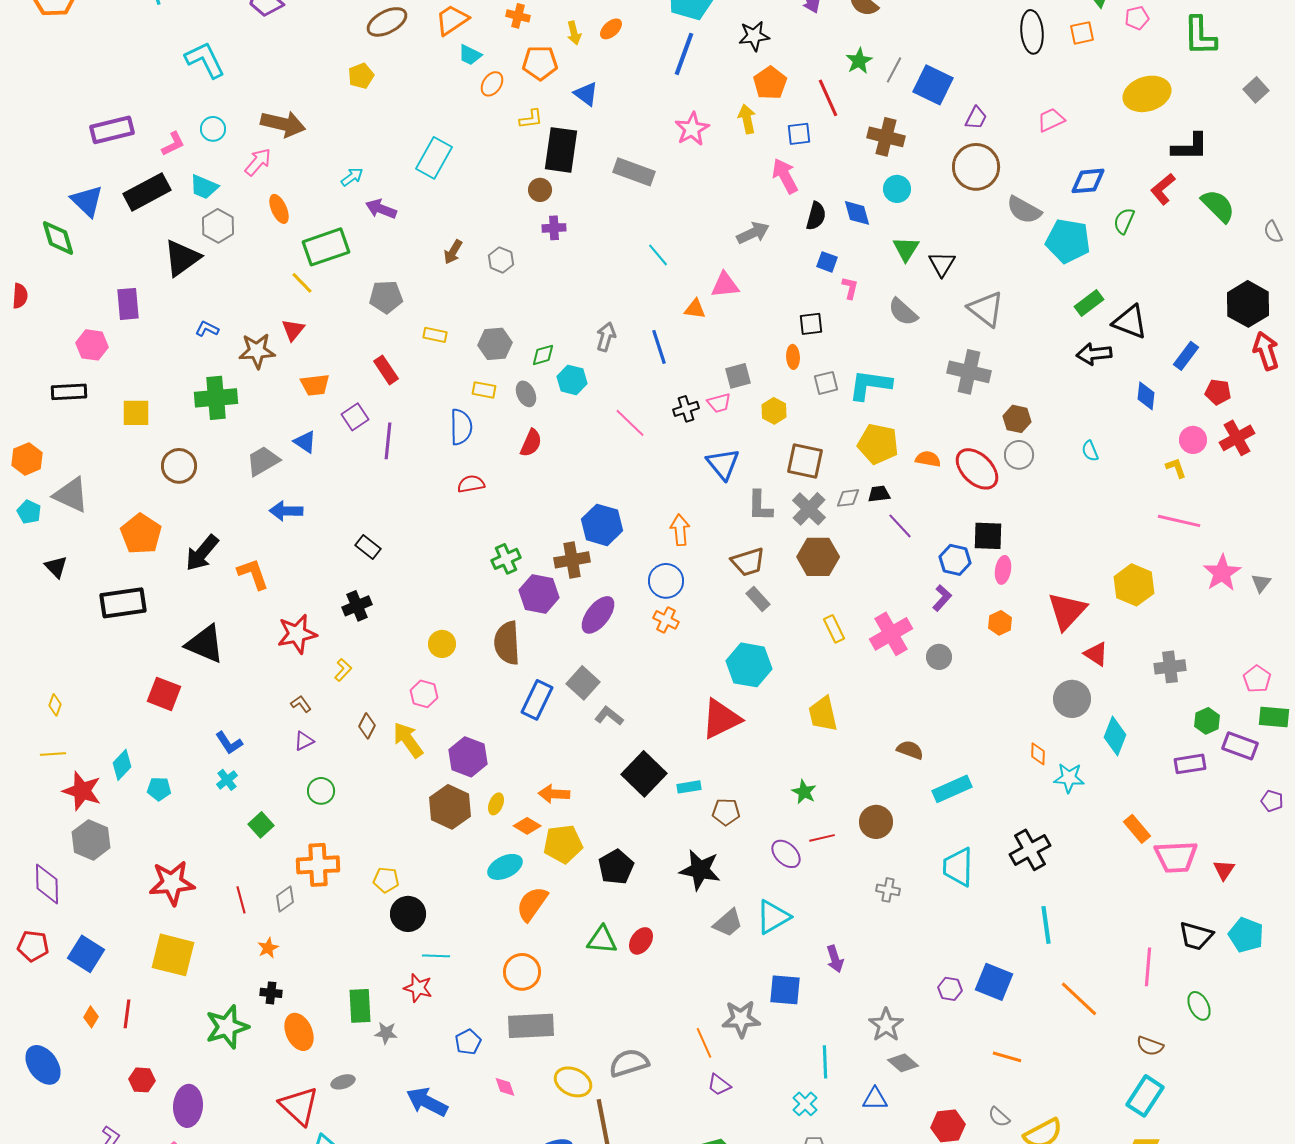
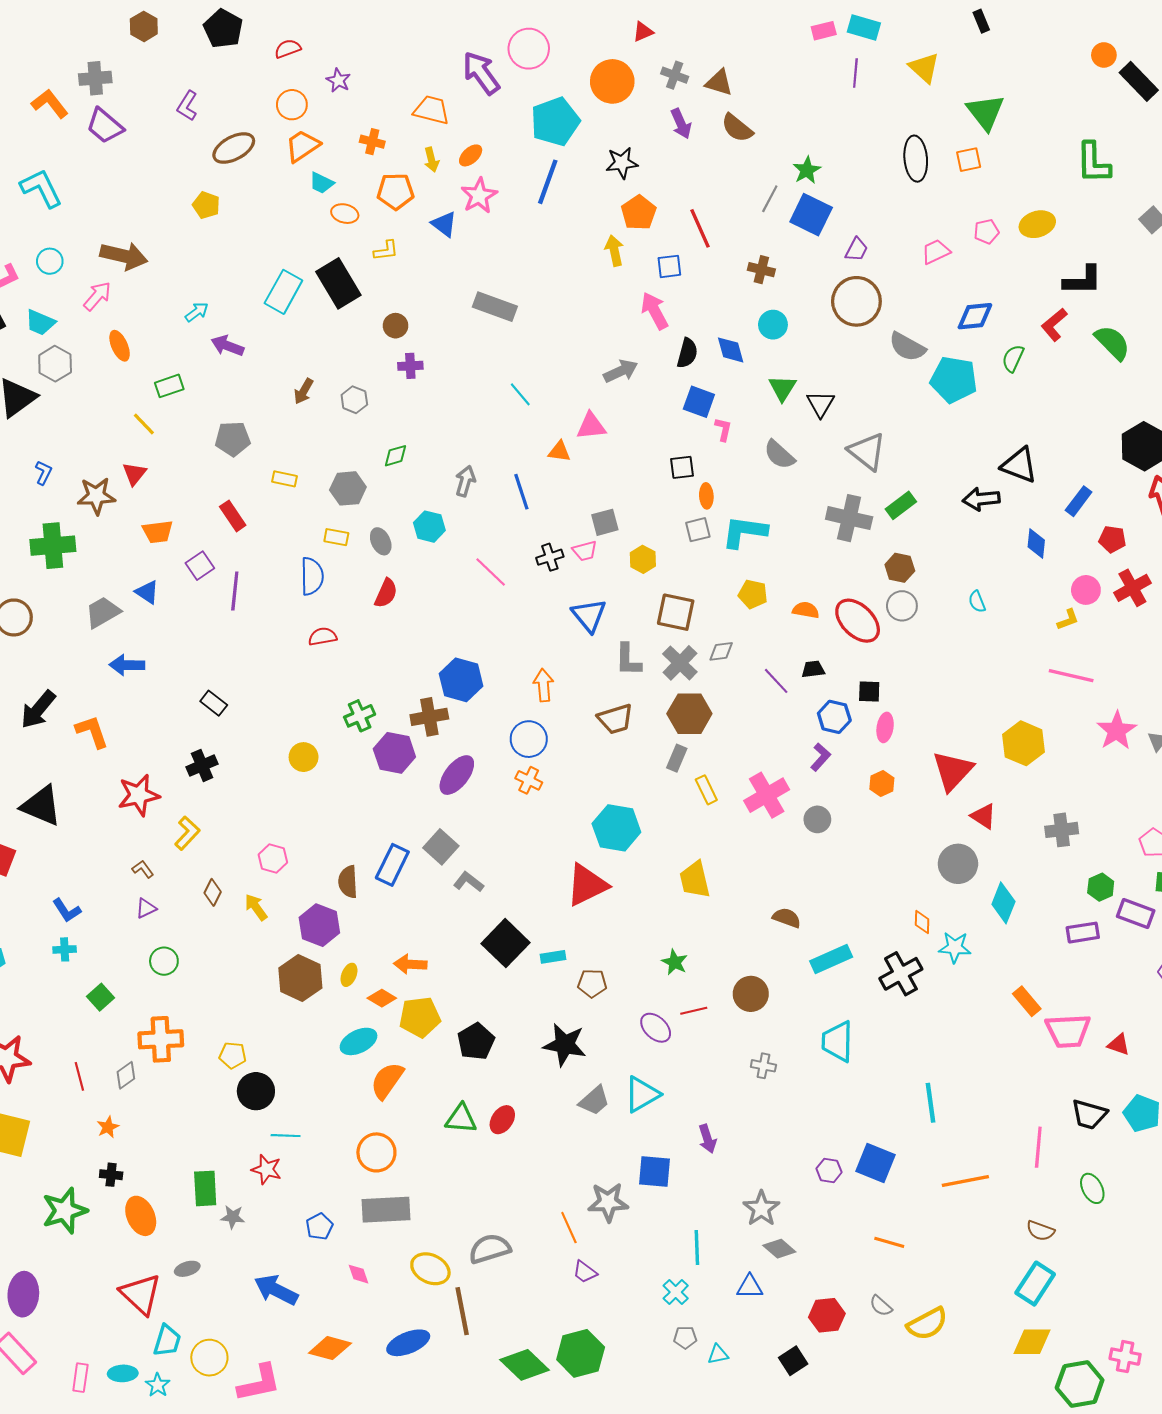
pink pentagon: (1137, 18) -> (987, 232), moved
green star: (859, 61) -> (807, 170), moved
yellow pentagon: (361, 76) -> (206, 205), turned -30
orange ellipse: (492, 84) -> (345, 214), turned 70
yellow ellipse: (1147, 94) -> (1037, 224), size x0.7
pink star: (692, 129) -> (479, 196), moved
brown cross: (886, 137) -> (761, 270), size x0.7
black rectangle: (561, 150) -> (338, 283), moved, turned -39
green rectangle: (326, 247) -> (169, 386), size x0.6
blue square: (827, 262) -> (699, 402), size x1.4
green rectangle: (1089, 303) -> (901, 505), moved
blue L-shape: (207, 329) -> (43, 473), turned 90
green diamond: (543, 355) -> (396, 456), moved
orange ellipse: (793, 357) -> (706, 496), moved
yellow pentagon: (878, 444) -> (753, 594), size x0.7
yellow L-shape: (1176, 468) -> (1068, 620), turned 90
black trapezoid: (879, 494) -> (813, 669), moved
black square: (988, 536) -> (869, 691), size x0.7
gray rectangle: (758, 599) -> (677, 758), moved, turned 65
brown semicircle: (507, 643) -> (348, 882), moved, size x0.7
yellow circle: (442, 644) -> (304, 757), moved
yellow L-shape: (343, 670) -> (187, 833), size x1.4
yellow arrow: (408, 740) -> (256, 907), size x0.7
cyan cross: (227, 780) -> (65, 949), turned 35
black cross: (1030, 850) -> (901, 974), moved
red triangle: (1224, 870) -> (1119, 1045), turned -45
orange line: (1079, 999) -> (965, 1181), turned -54

